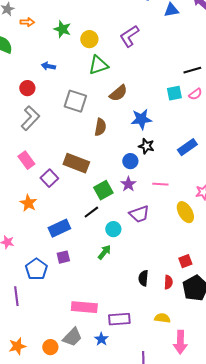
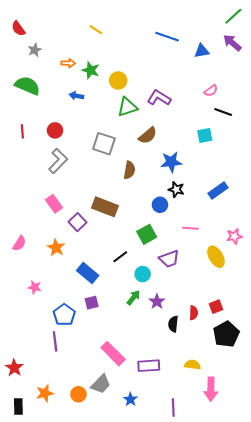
orange arrow: (27, 22) -> (68, 63), moved
purple L-shape: (129, 36) -> (159, 98), moved, turned 65
blue arrow: (48, 66) -> (76, 96), moved
black line: (192, 70) -> (223, 112), turned 36
pink semicircle: (195, 94) -> (211, 91), moved
purple star: (128, 184) -> (157, 302), moved
green square: (103, 190) -> (147, 234), moved
blue rectangle: (59, 228) -> (88, 273), turned 65
red semicircle: (168, 282) -> (194, 313), moved
purple line: (16, 296) -> (55, 341), moved
pink rectangle: (84, 307) -> (113, 354), turned 40
blue star: (101, 339) -> (130, 399), moved

